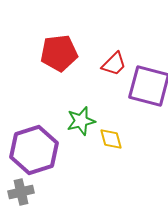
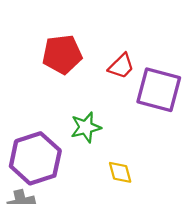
yellow diamond: (111, 139) -> (120, 172), moved

